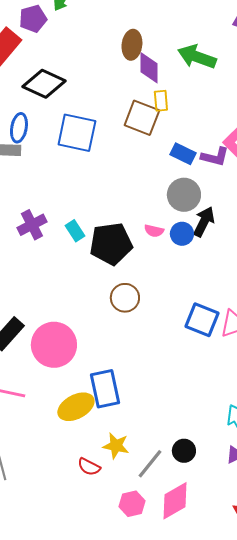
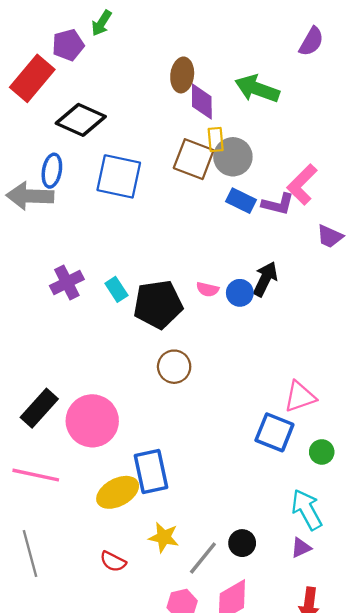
gray circle: (184, 195) -> (233, 157), moved
blue square: (202, 320) -> (274, 432), moved
red semicircle: (89, 467) -> (113, 562), moved

